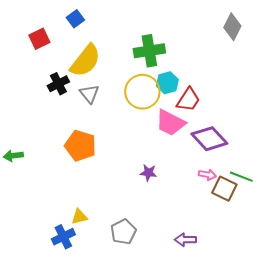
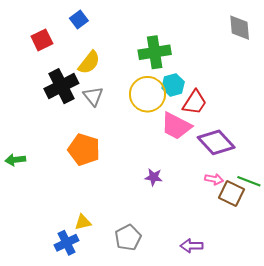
gray diamond: (232, 27) -> (240, 28), turned -32
yellow semicircle: (85, 61) -> (89, 62), size x0.7
black cross: (58, 84) -> (61, 86), size x1.5

